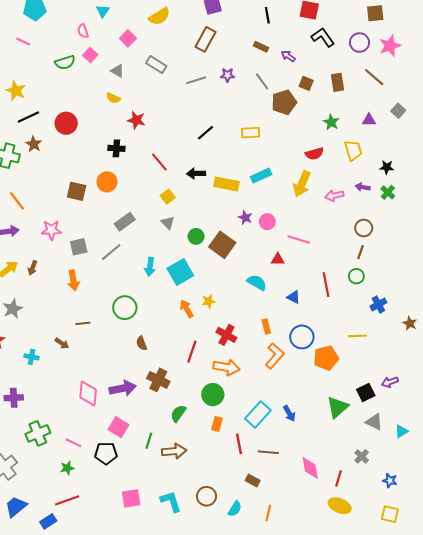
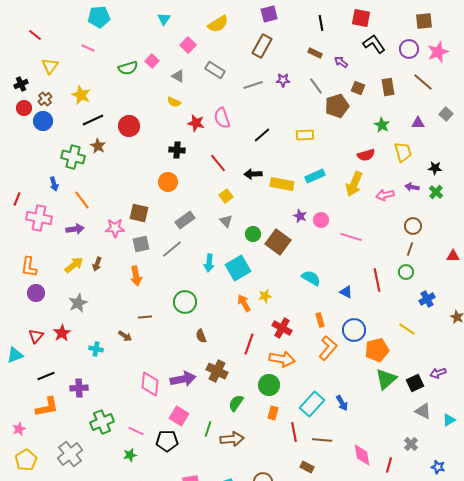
pink semicircle: (83, 31) -> (222, 118), moved, size x1.5
brown square: (77, 191) -> (139, 213), moved
red triangle: (278, 259) -> (453, 256), moved
yellow line: (357, 336) -> (407, 329), turned 36
green triangle: (337, 407) -> (386, 379), moved

